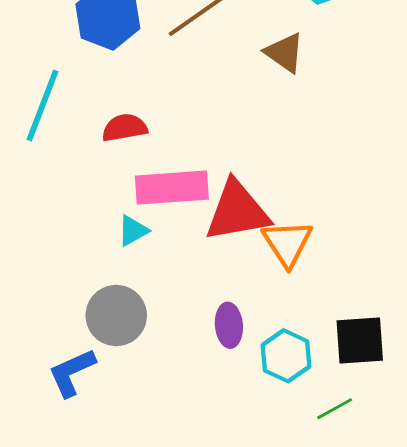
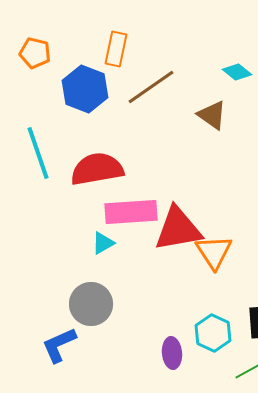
cyan line: (43, 105) -> (38, 153), turned -40
red semicircle: (125, 128) -> (97, 169), size x1.6
purple ellipse: (229, 325) -> (172, 353), moved

